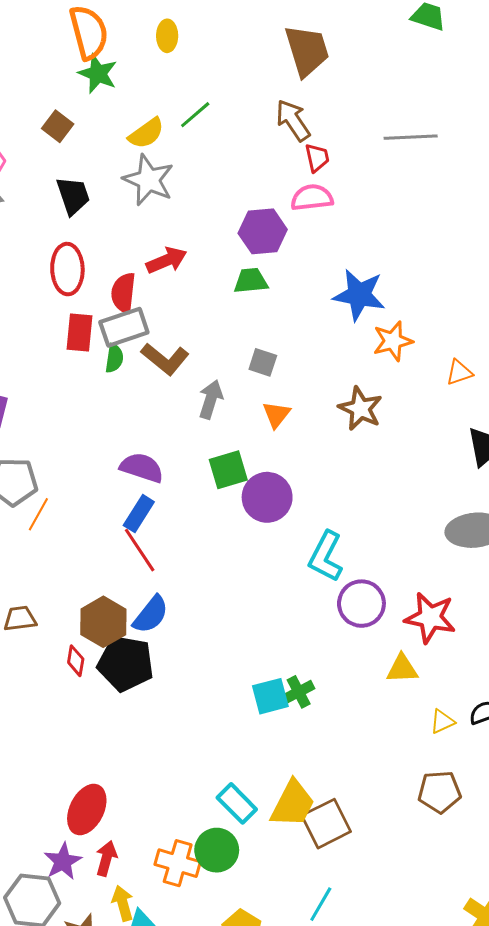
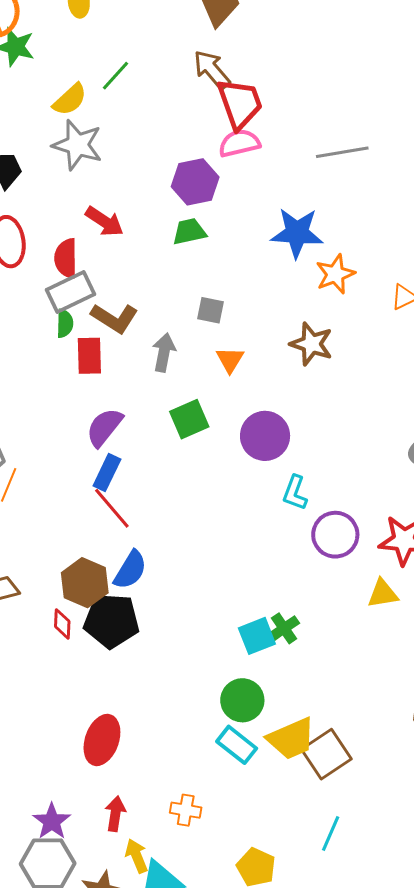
gray line: (411, 137) -> (342, 152), moved
red trapezoid: (317, 158) -> (240, 104), size x1.8
red arrow: (167, 260) -> (104, 221), turned 63
red rectangle: (80, 332) -> (89, 356), moved
purple semicircle: (142, 468) -> (104, 427), turned -63
purple circle: (267, 497) -> (265, 436), moved
cyan L-shape: (326, 556) -> (295, 493), size x0.7
yellow trapezoid: (293, 804) -> (291, 739), turned 46
red ellipse: (87, 810) -> (102, 740), moved
green circle: (217, 850) -> (242, 700), moved
purple star: (63, 861) -> (52, 821), moved
orange cross: (178, 863) -> (186, 810), size x0.7

